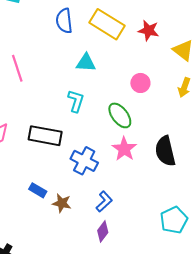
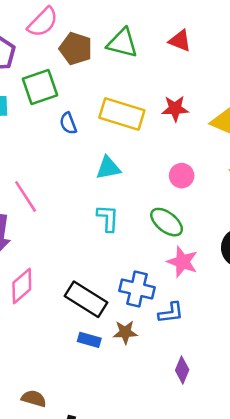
blue semicircle: (64, 21) -> (68, 123), size x0.7
black rectangle: (45, 136) -> (86, 299), moved, turned 36
blue L-shape: (104, 202) -> (171, 313), moved, turned 50
brown star: (62, 203) -> (125, 332), moved

